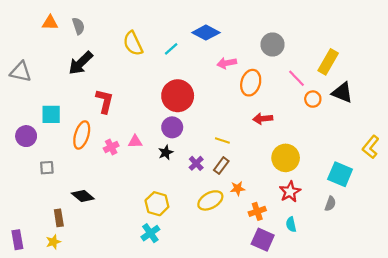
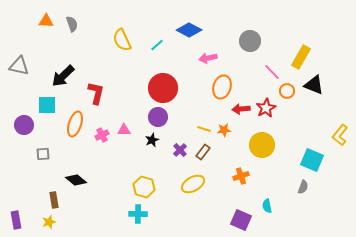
black arrow: (81, 63) -> (63, 76), moved
orange ellipse: (251, 83) -> (222, 87), moved
orange star: (238, 188) -> (224, 130), moved
red star: (290, 192) -> (266, 108), moved
orange cross: (257, 211) -> (241, 176), moved
cyan cross: (150, 233) -> (138, 214), turned 36

